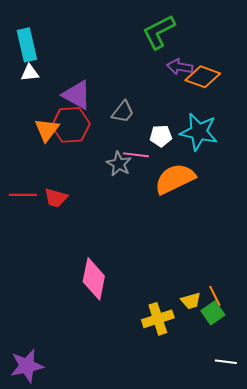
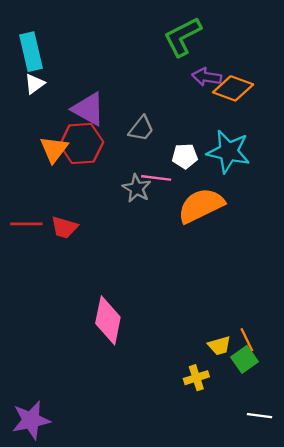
white triangle: (30, 73) -> (34, 84), turned -30
yellow cross: (158, 319) -> (196, 378), moved, size x0.7

